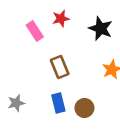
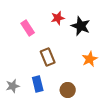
red star: (61, 19) -> (58, 18), moved
blue rectangle: (58, 103) -> (38, 84), moved

